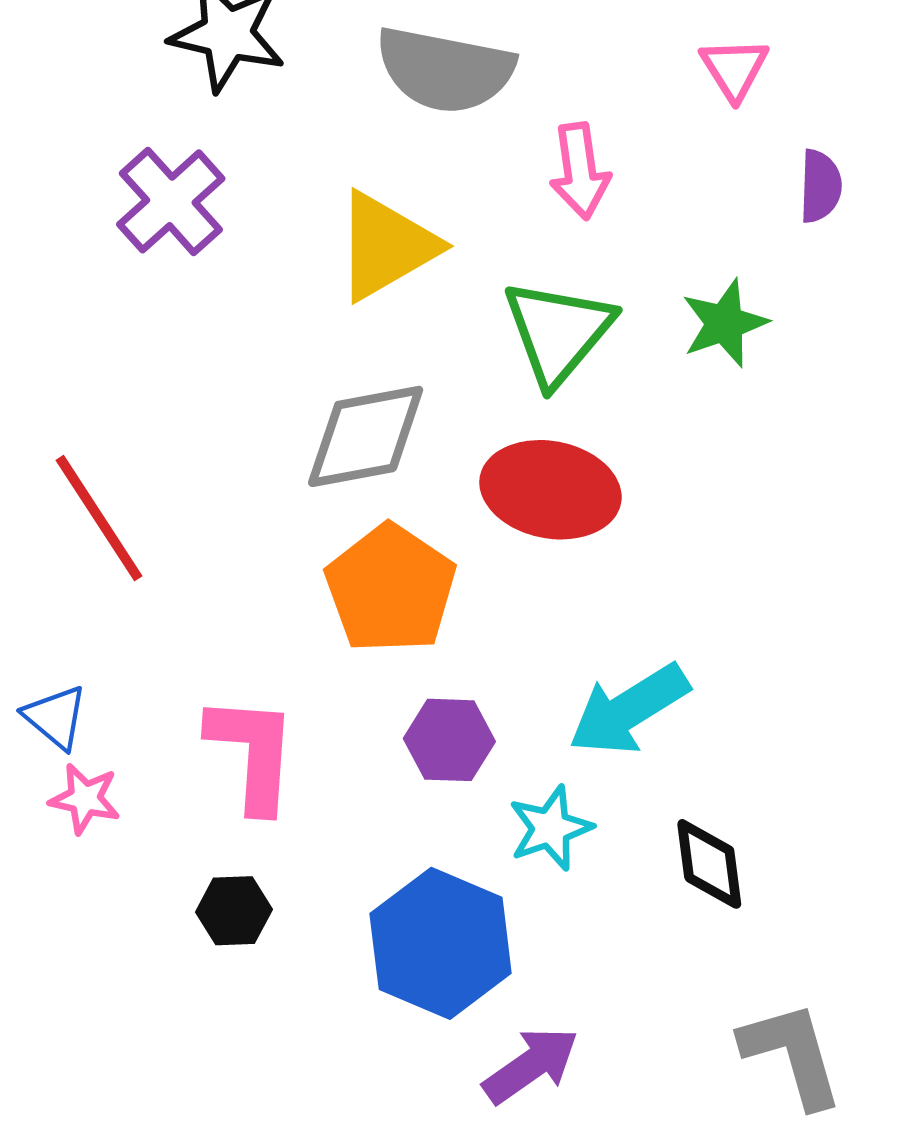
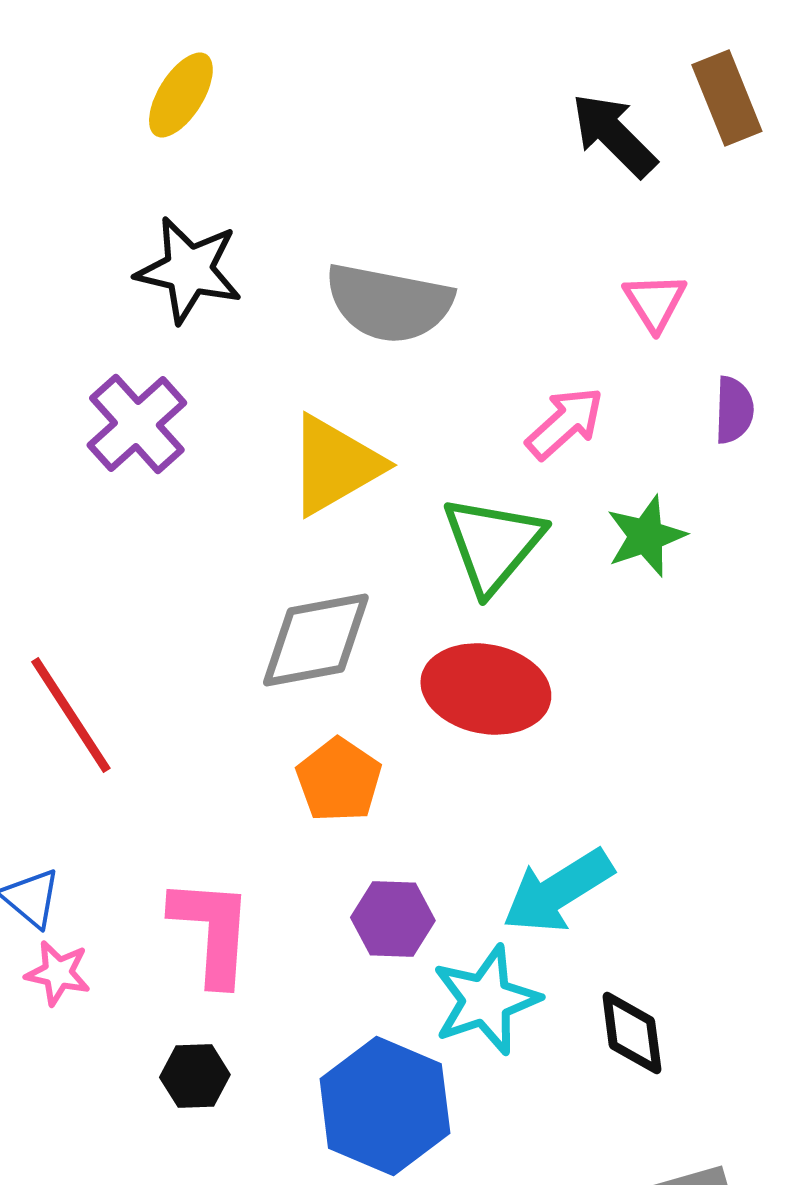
pink arrow: (580, 171) -> (565, 423), moved, turned -124
orange pentagon: (391, 589) -> (339, 780), size x0.7
cyan star: (550, 828) -> (486, 1000), size x1.4

